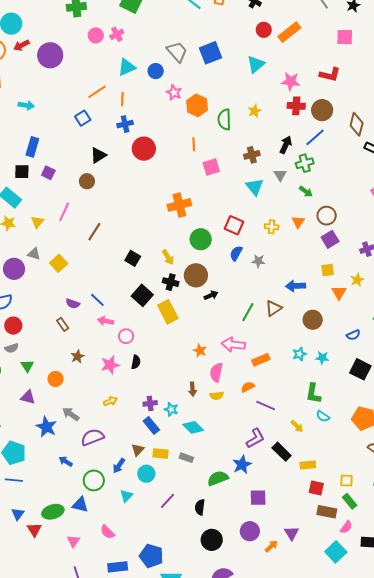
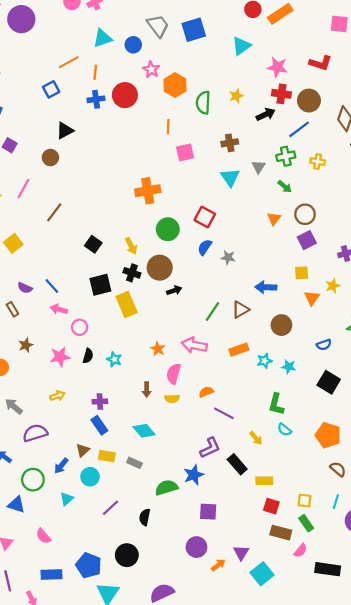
black arrow: (286, 145) -> (266, 114), moved, turned 36
red circle: (144, 149) -> (125, 95), moved
yellow cross: (272, 227) -> (318, 162), moved
black square: (142, 295) -> (100, 285), turned 30
orange rectangle: (261, 360) -> (239, 350), moved
cyan star: (171, 409) -> (114, 359), moved
black circle: (212, 540) -> (127, 555), moved
cyan square: (336, 552) -> (262, 574), moved

